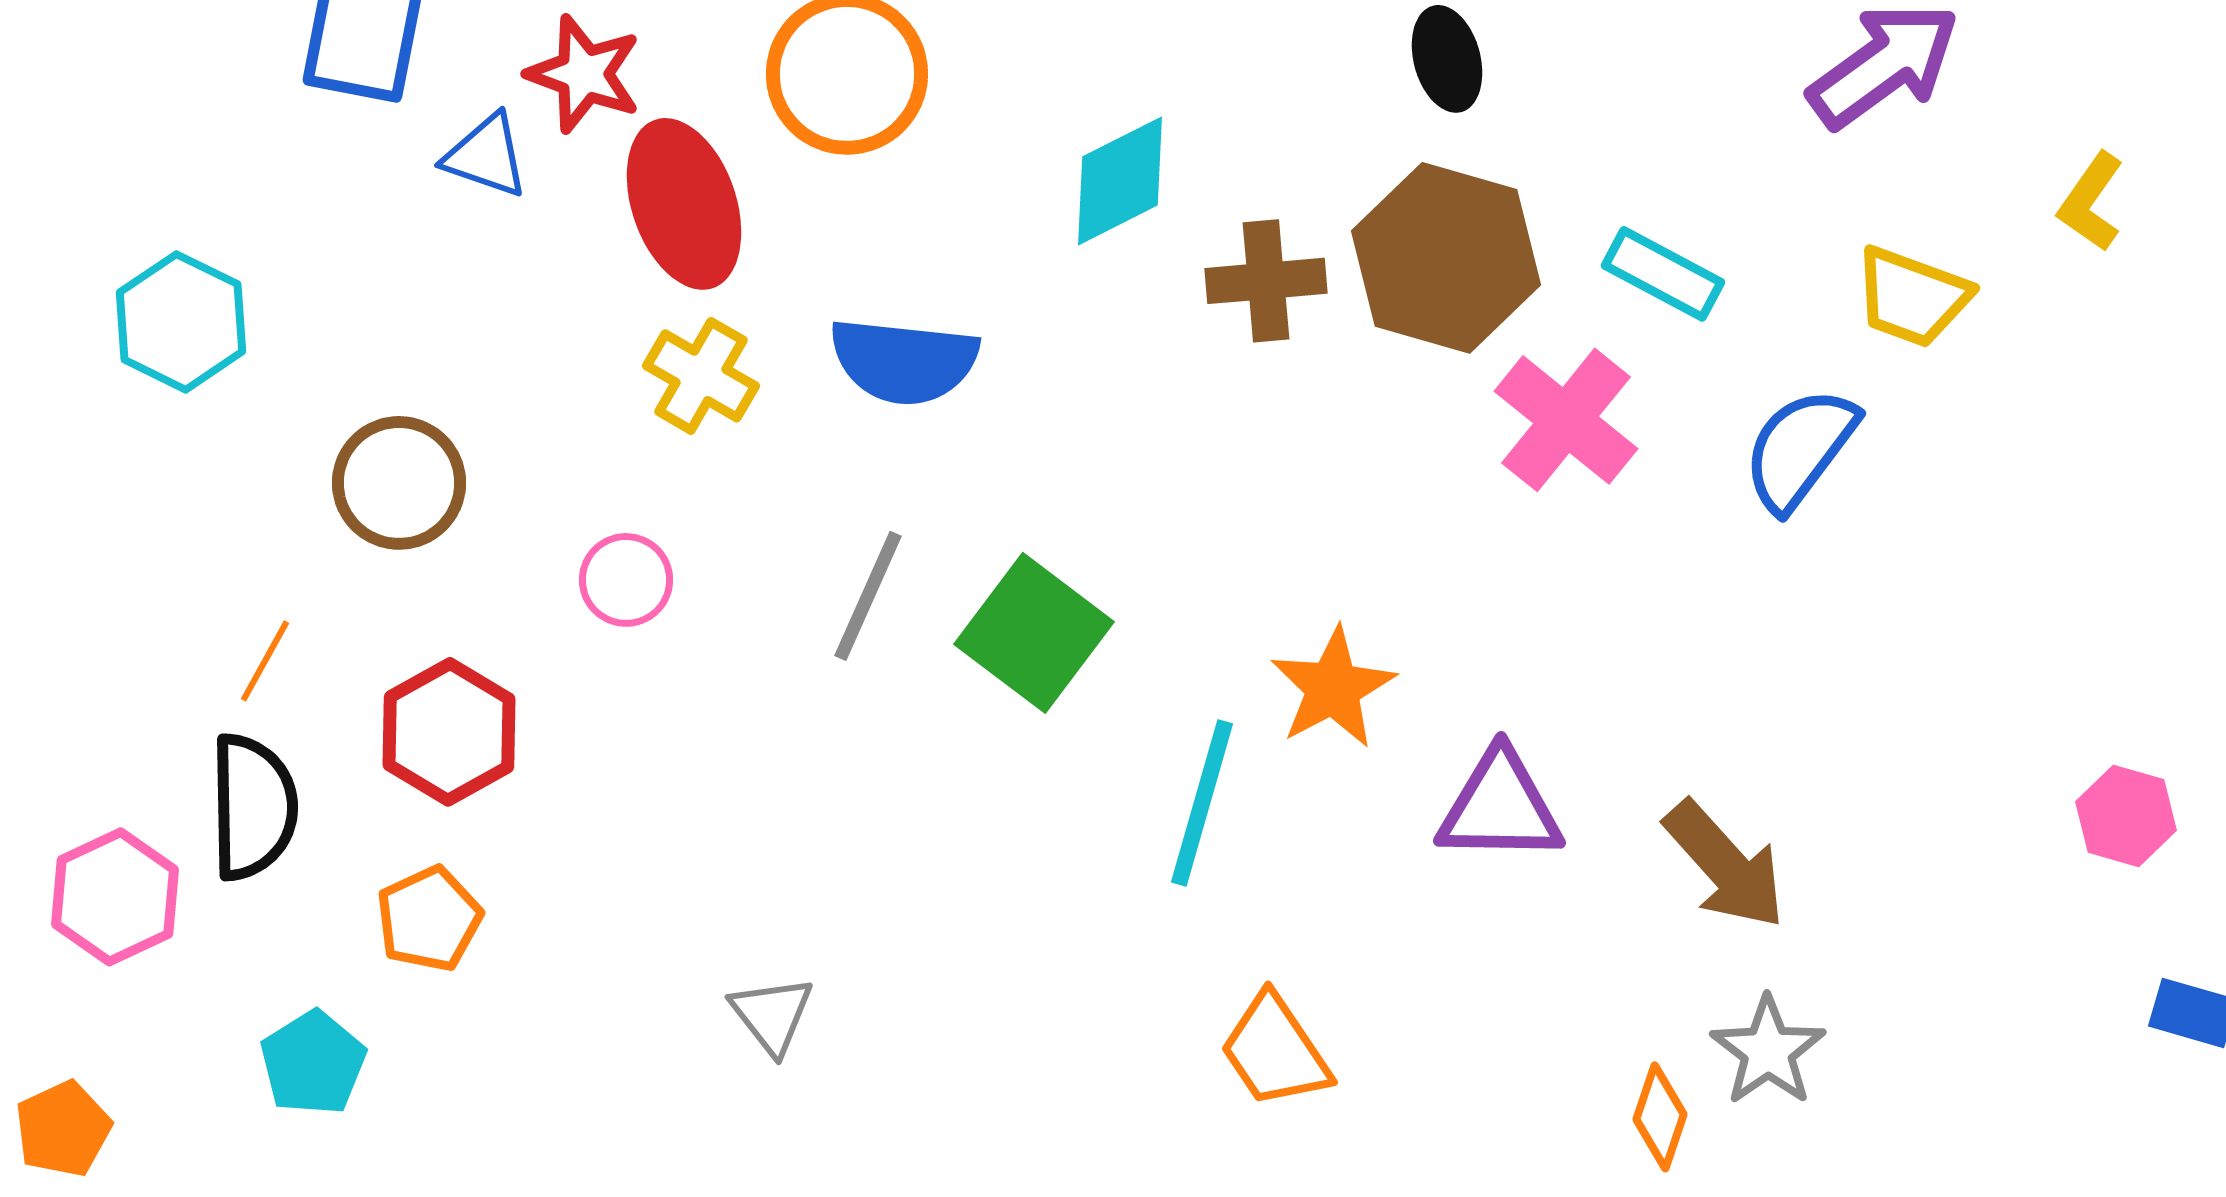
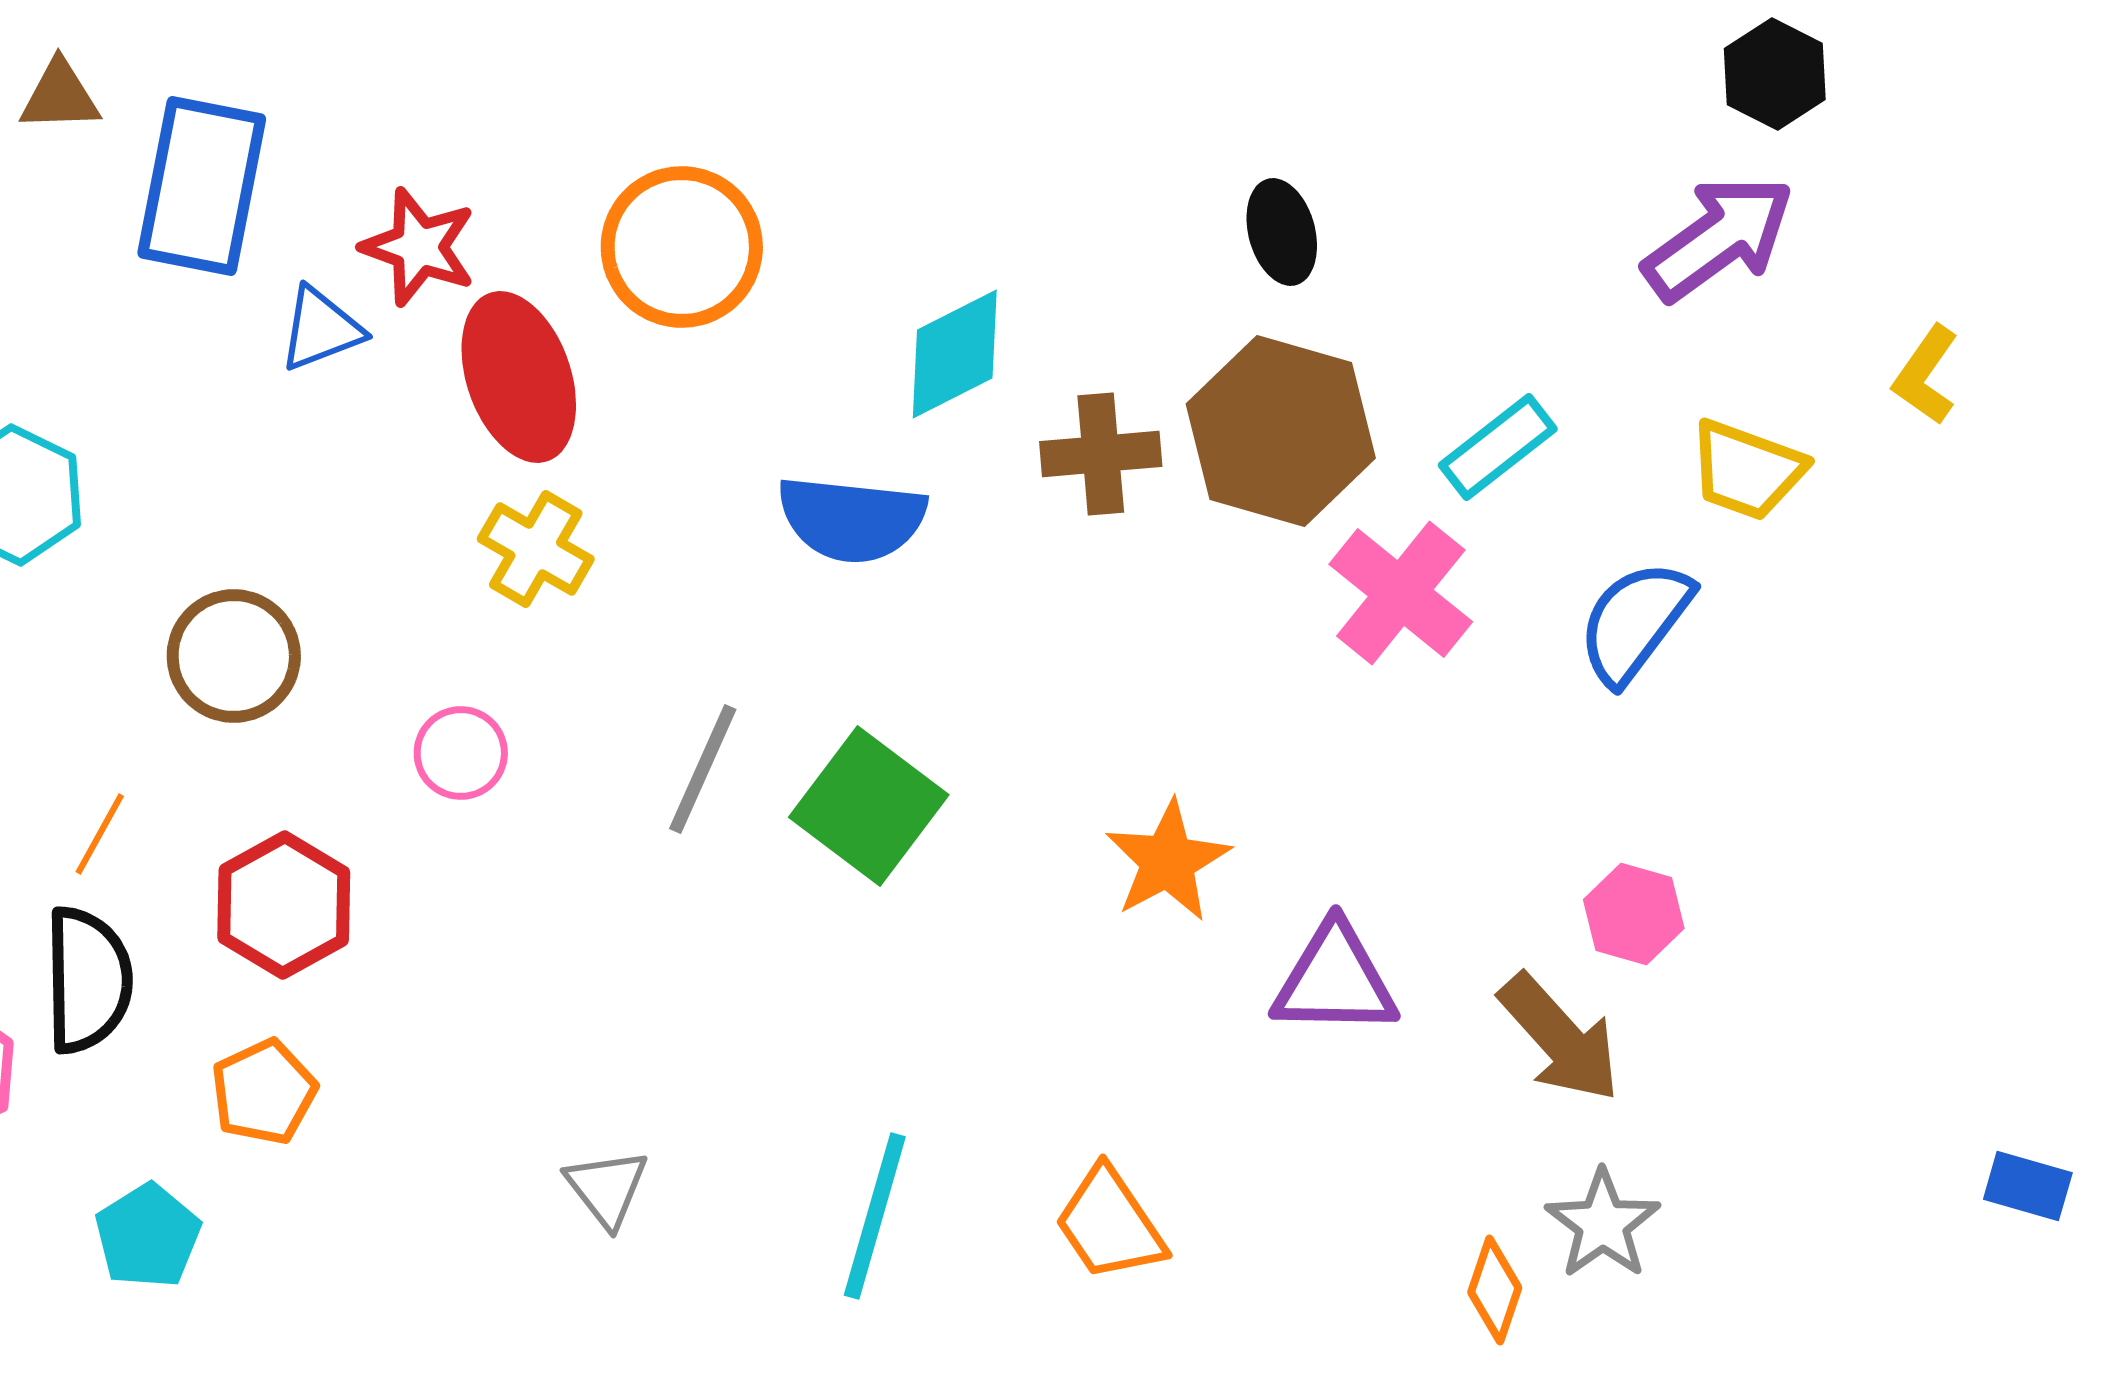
blue triangle: (486, 156) -> (321, 329), turned -40
cyan rectangle: (1663, 274) -> (1498, 447), turned -66
blue semicircle: (904, 361) -> (852, 519), moved
cyan line: (1202, 803) -> (875, 1216), moved
pink hexagon: (2126, 816) -> (1634, 914), moved

